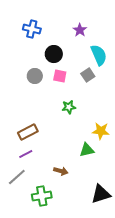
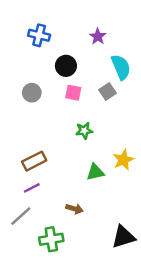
gray circle: (35, 76) -> (32, 93), moved
yellow star: (101, 131) -> (123, 160), turned -30
green triangle: (87, 150) -> (95, 172), moved

